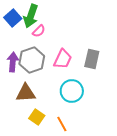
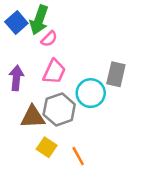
pink trapezoid: (63, 59) -> (54, 72), moved
gray hexagon: (32, 60) -> (59, 109), moved
cyan circle: (72, 91) -> (91, 93), moved

